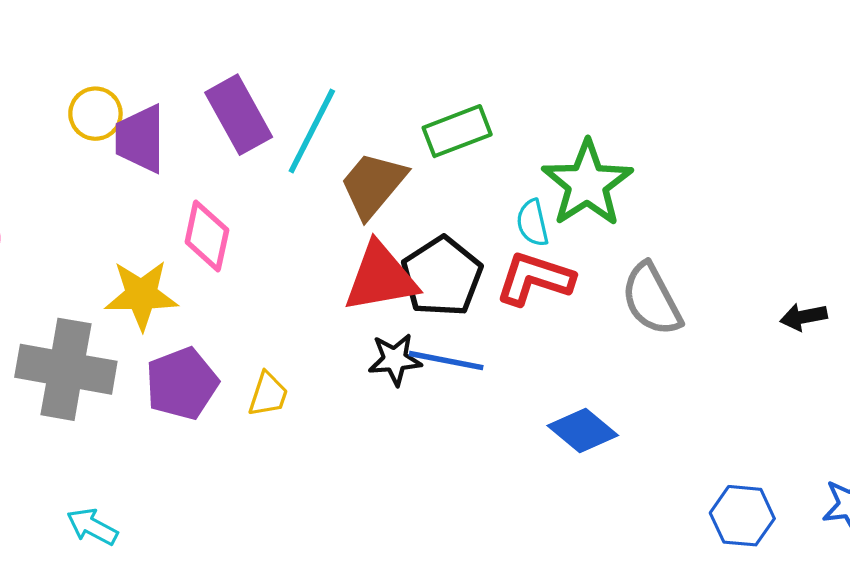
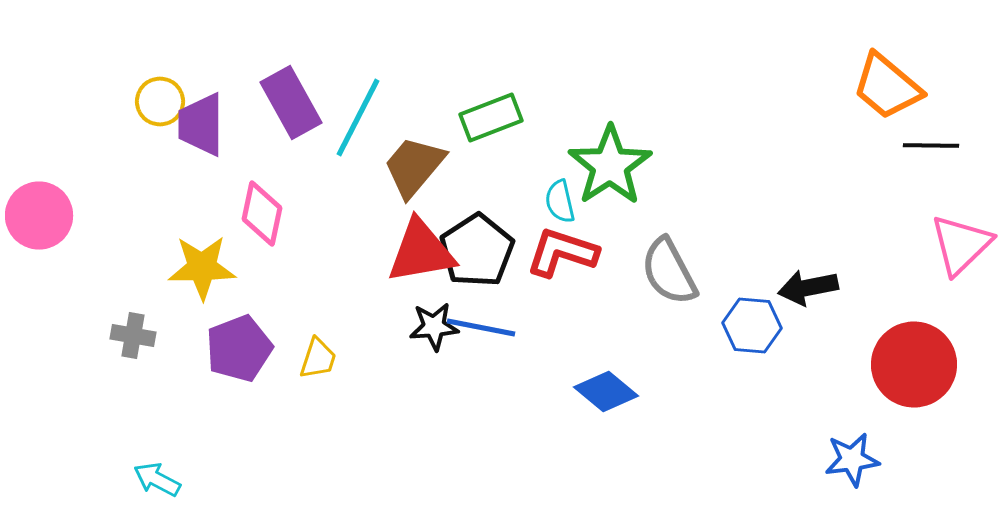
black arrow: (803, 317) -> (808, 288), size x1.4
gray cross: (66, 369) -> (133, 336), size x0.5
blue hexagon: (742, 516) -> (752, 326), moved

